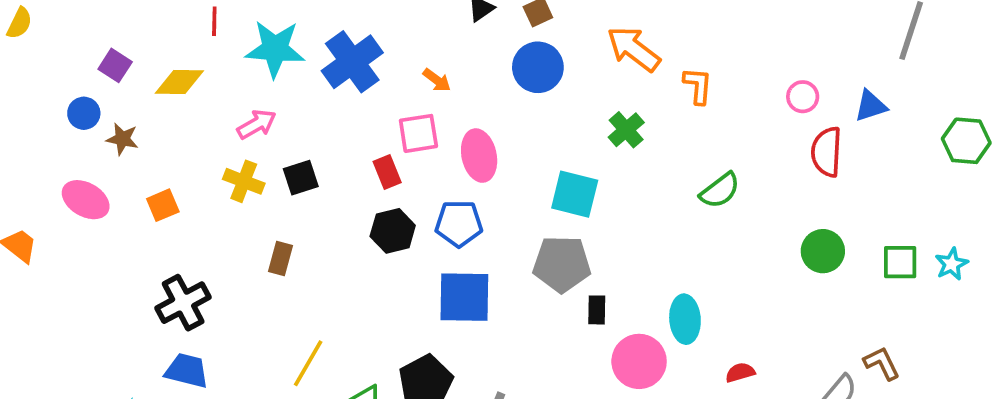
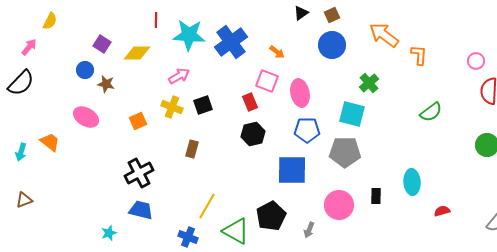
green cross: (626, 130) -> (369, 83), moved
pink square: (418, 133) -> (267, 81), turned 30
orange square: (163, 205) -> (138, 121), moved
blue pentagon: (459, 224) -> (307, 130), moved
black rectangle: (597, 310) -> (376, 196), moved
pink circle: (639, 361) -> (339, 205), moved

